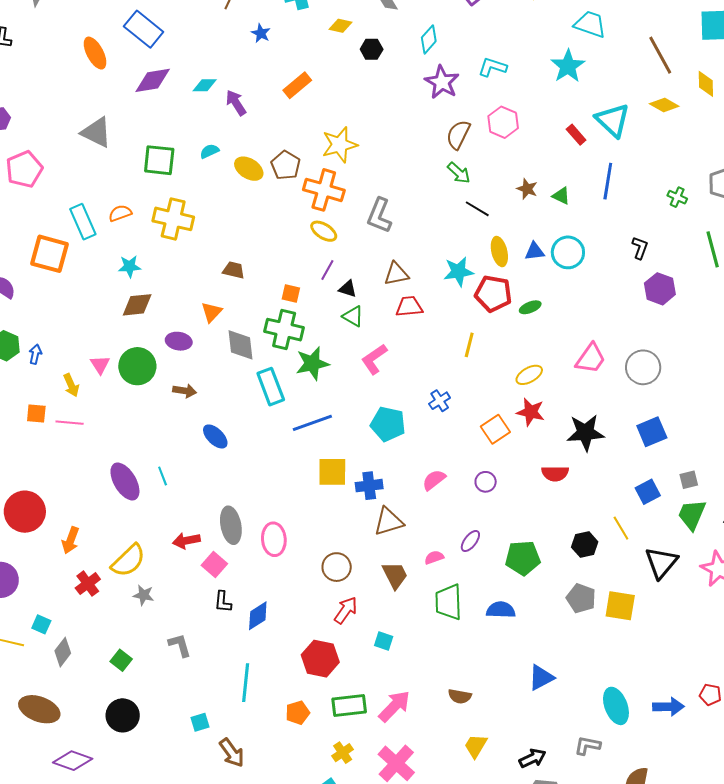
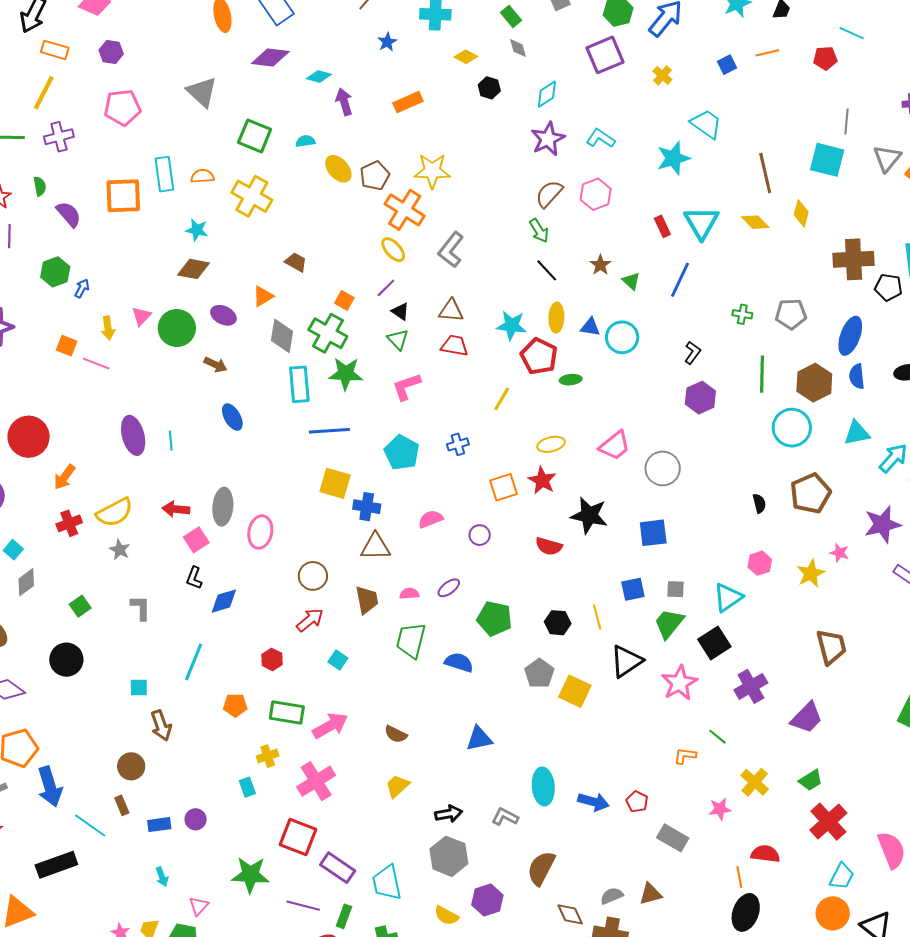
green cross: (677, 197) -> (742, 314), turned -30
orange square: (49, 254) -> (123, 196), turned -33
red hexagon: (320, 659) -> (272, 659), size x0.6

